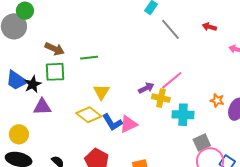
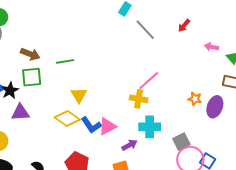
red arrow: (209, 27) -> (184, 26), turned -64
purple arrow: (146, 88) -> (129, 145), moved
cyan cross: (183, 115) -> (150, 127), moved

